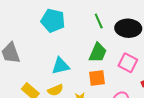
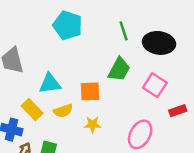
cyan triangle: (61, 66) -> (50, 83), moved
orange square: (97, 78) -> (90, 91), moved

